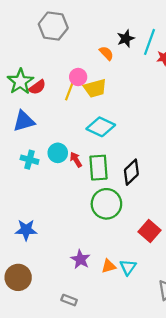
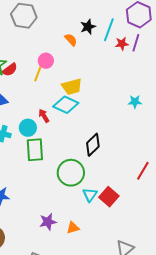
yellow trapezoid: (95, 88) -> (72, 87), moved
red arrow: (76, 160) -> (44, 116), moved
green rectangle: (99, 168) -> (35, 150), moved
purple star: (80, 259) -> (48, 222), turned 30
cyan triangle: (128, 267) -> (90, 195), moved

